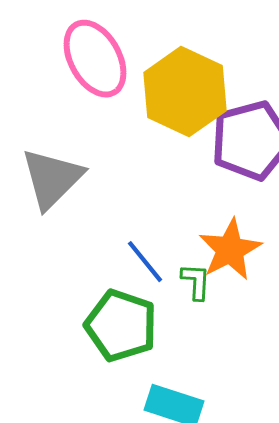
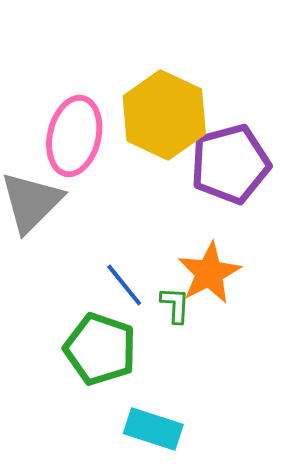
pink ellipse: (95, 59) -> (74, 136), moved, turned 42

